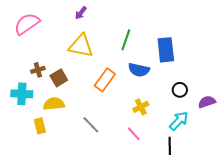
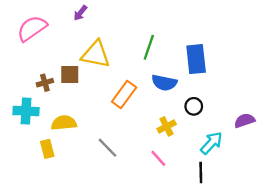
purple arrow: (81, 13) -> (80, 13), moved
brown square: (59, 78) -> (70, 74), moved, turned 30
black circle: (180, 90) -> (194, 106), moved

